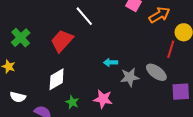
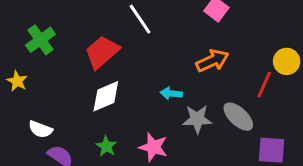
orange arrow: (159, 15) -> (212, 61), moved
white diamond: (57, 79) -> (106, 96), moved
white semicircle: (18, 97) -> (40, 129), moved

